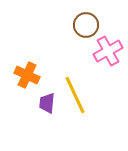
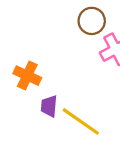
yellow line: (75, 95) -> (81, 121), moved, turned -30

